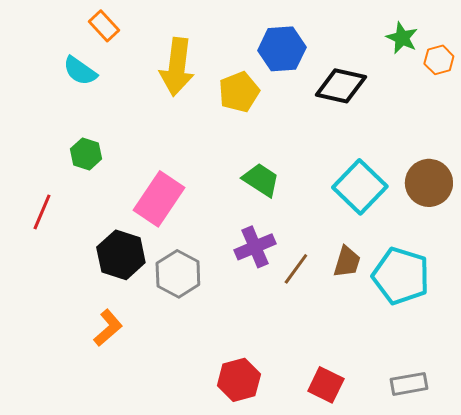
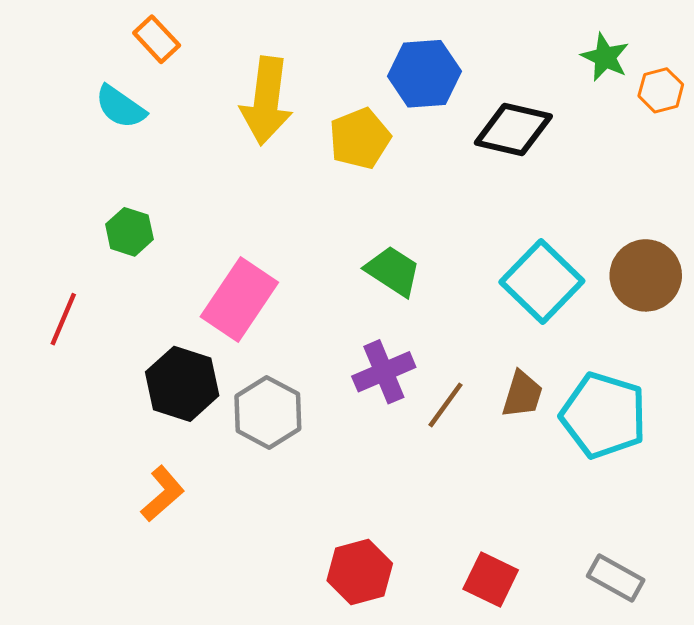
gray rectangle: (409, 384) -> (616, 578), turned 39

